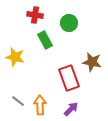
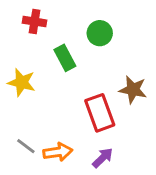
red cross: (35, 15) -> (35, 22), moved
orange arrow: (40, 105) -> (58, 152), turned 84

